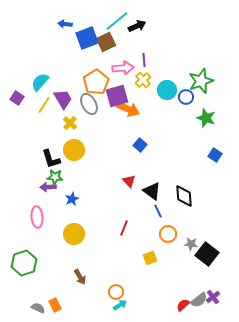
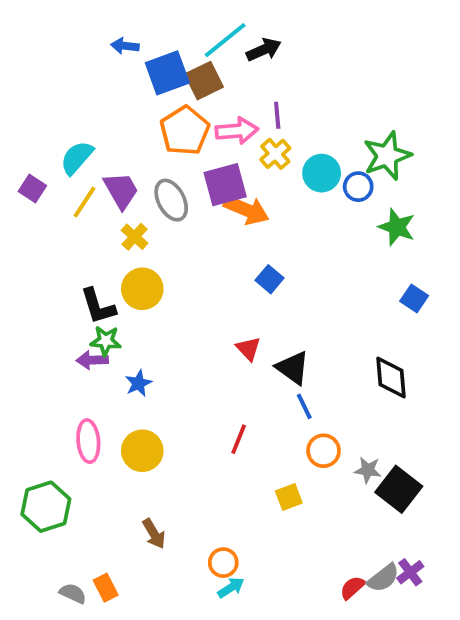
orange pentagon: (96, 82) -> (185, 131), moved
black diamond: (184, 196) -> (391, 377), moved
pink ellipse: (37, 217) -> (88, 441), moved

